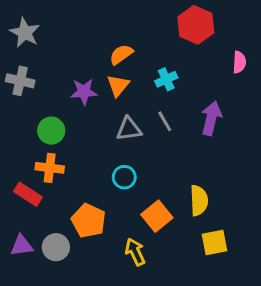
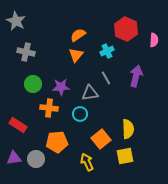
red hexagon: (196, 25) -> (126, 29), moved
gray cross: (20, 81) -> (26, 52), moved
purple star: (84, 92) -> (61, 87), moved
gray triangle: (129, 129) -> (90, 93), moved
orange cross: (50, 168) -> (49, 108), moved
orange pentagon: (89, 221) -> (57, 142), turned -30
yellow square: (214, 242) -> (125, 156), moved

